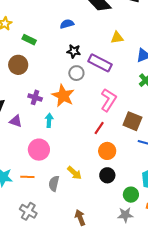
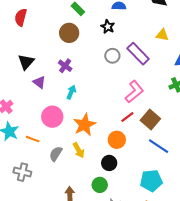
black star: (74, 51) -> (108, 27), moved
brown circle: (18, 65) -> (69, 33), moved
orange star: (63, 96) -> (85, 125), moved
red line: (99, 128) -> (127, 117), moved
green circle: (131, 195) -> (100, 185), moved
gray cross: (28, 211) -> (22, 172), turned -36

